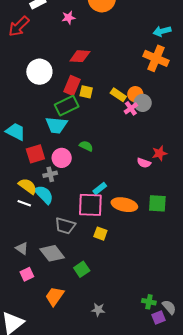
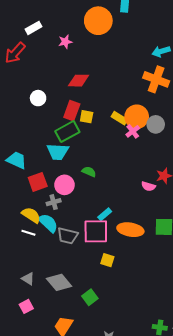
white circle: (39, 72) -> (38, 98), size x0.6
orange circle: (135, 94) -> (137, 117), size x1.5
gray circle: (143, 103) -> (156, 124), moved
gray trapezoid: (65, 226) -> (68, 236), moved
pink square: (27, 274) -> (26, 306), moved

